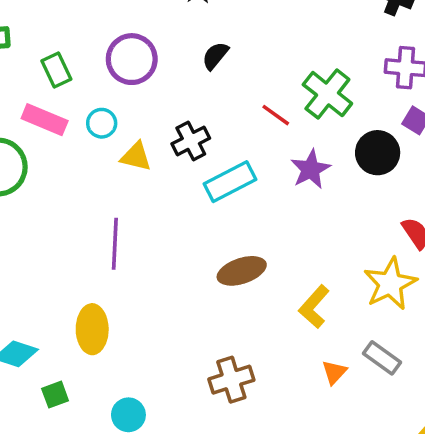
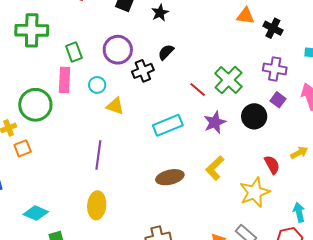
pink rectangle: (45, 120) -> (65, 80), turned 65
black cross: (191, 141) -> (143, 71), moved
yellow L-shape: (314, 307) -> (215, 168), moved
yellow ellipse: (92, 329) -> (97, 205), moved

